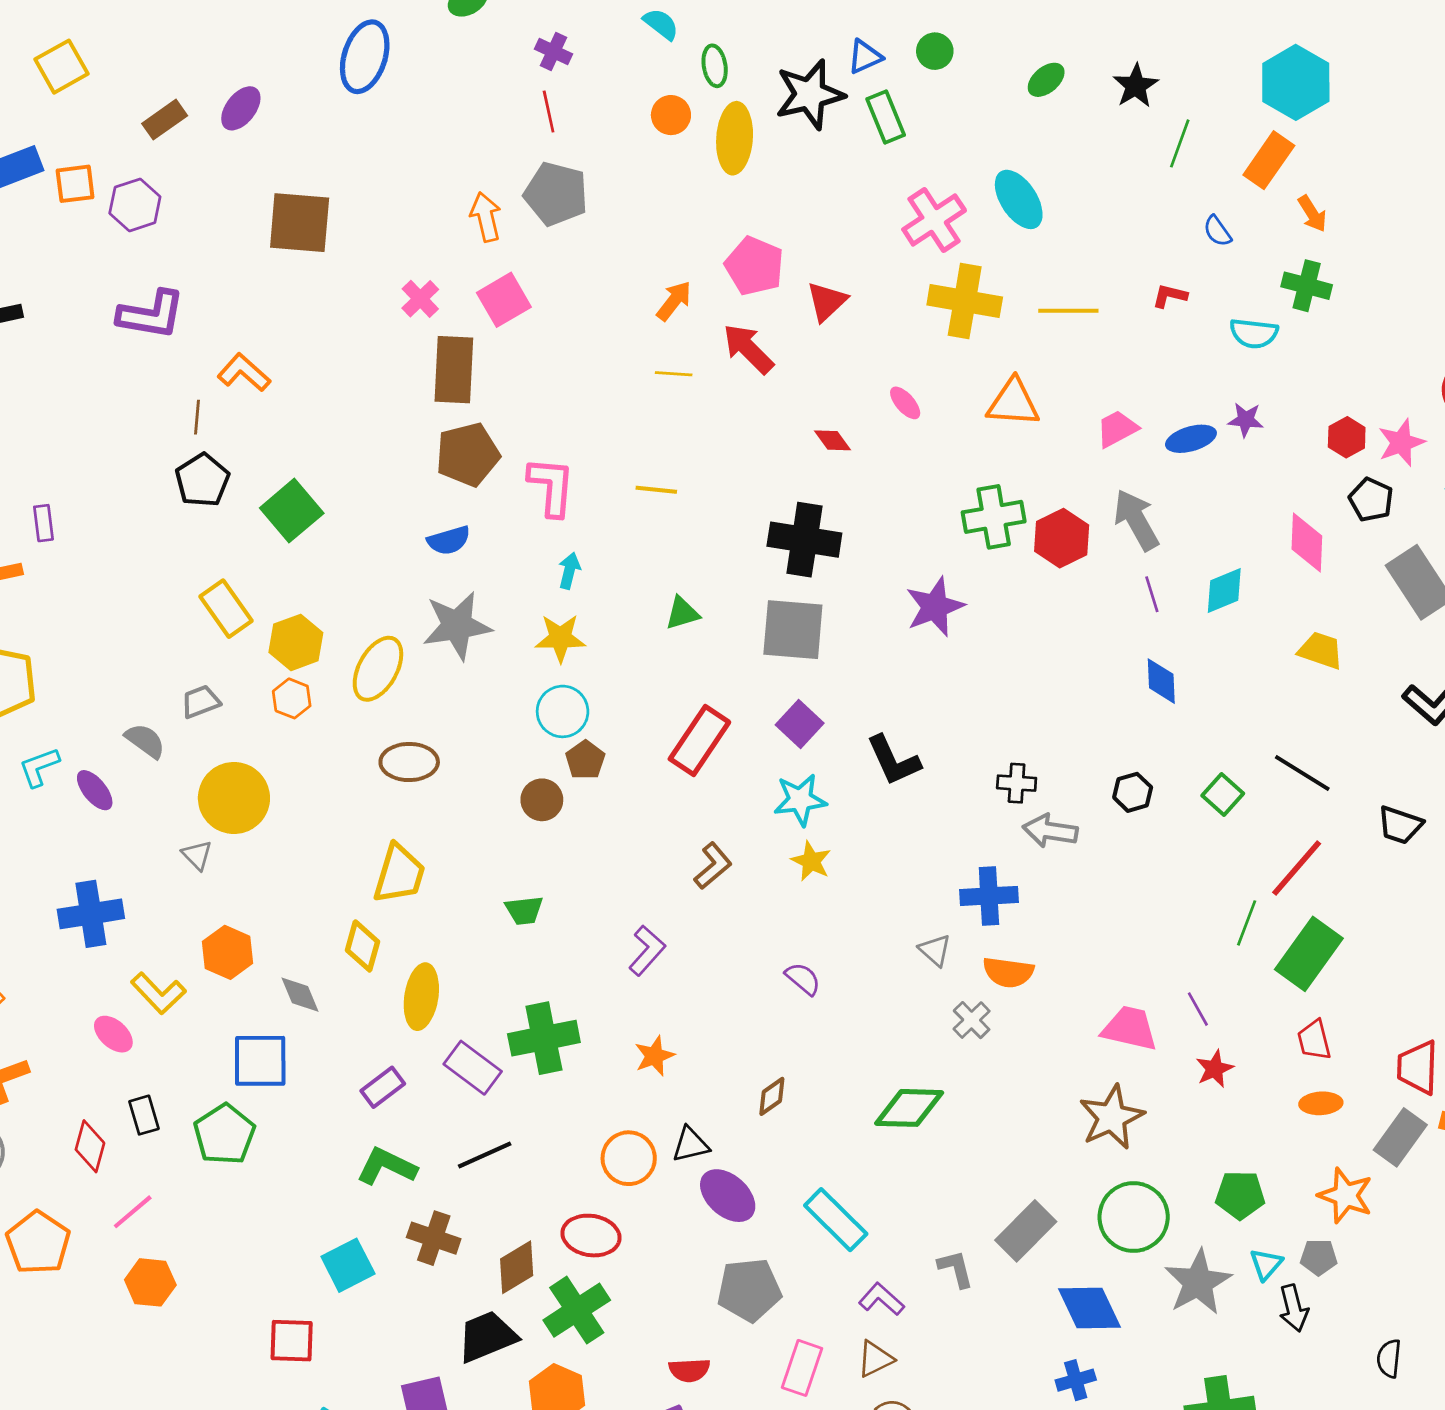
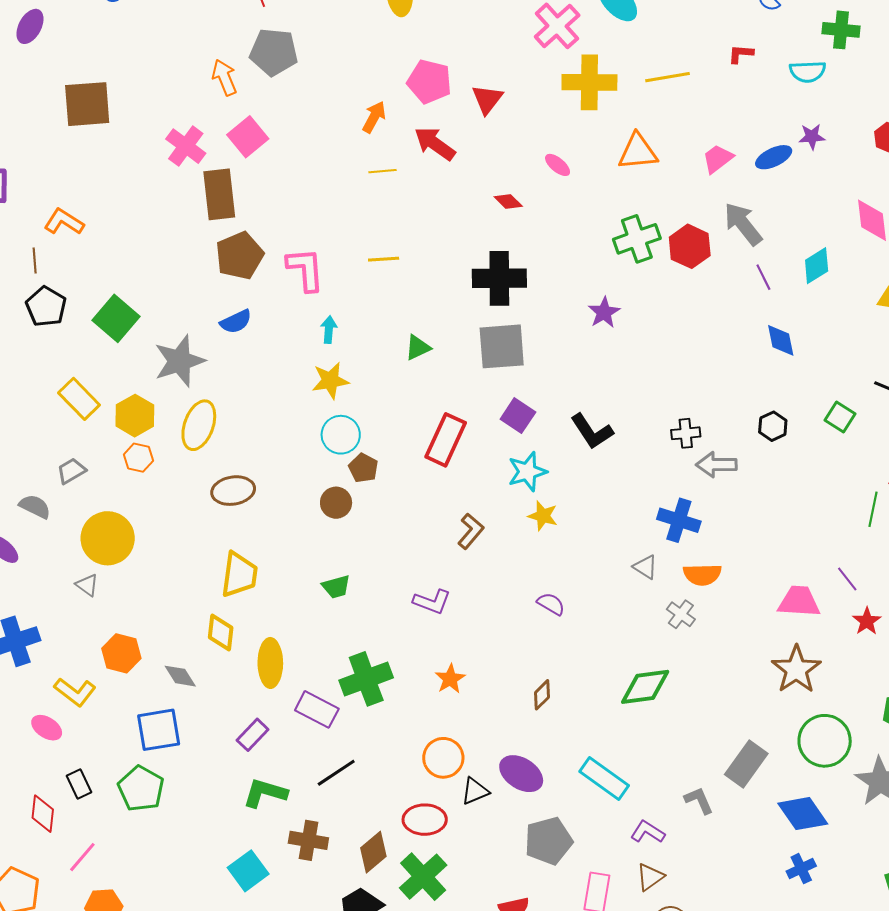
pink cross: (420, 299) -> (186, 146), size x1.4
purple star: (935, 607) -> (604, 312), size x0.7
gray star: (457, 626) -> (179, 361), moved
blue cross: (989, 896) -> (679, 520), turned 30
purple L-shape: (647, 950) -> (432, 602), turned 78
black triangle: (691, 1145) -> (475, 791), moved

